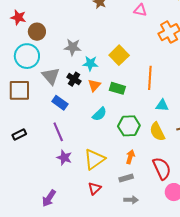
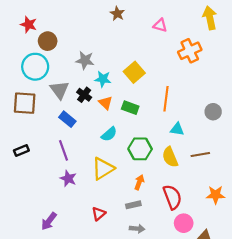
orange triangle: (94, 85) -> (105, 103), turned -32
yellow triangle: (94, 159) -> (103, 169), moved

